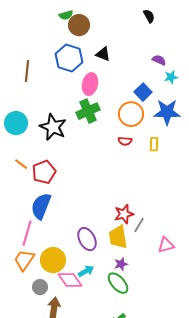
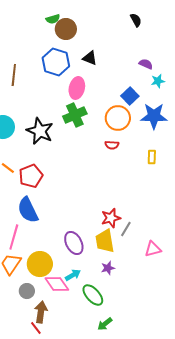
yellow rectangle: (154, 144) -> (152, 157), moved
blue semicircle: (41, 206) -> (28, 210), turned -48
green ellipse: (118, 283) -> (93, 295), moved

